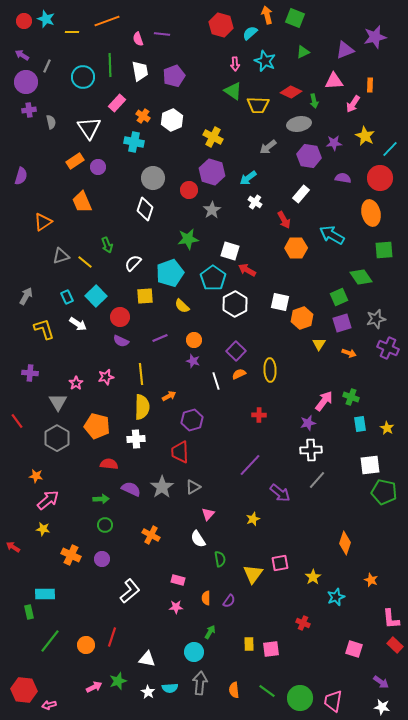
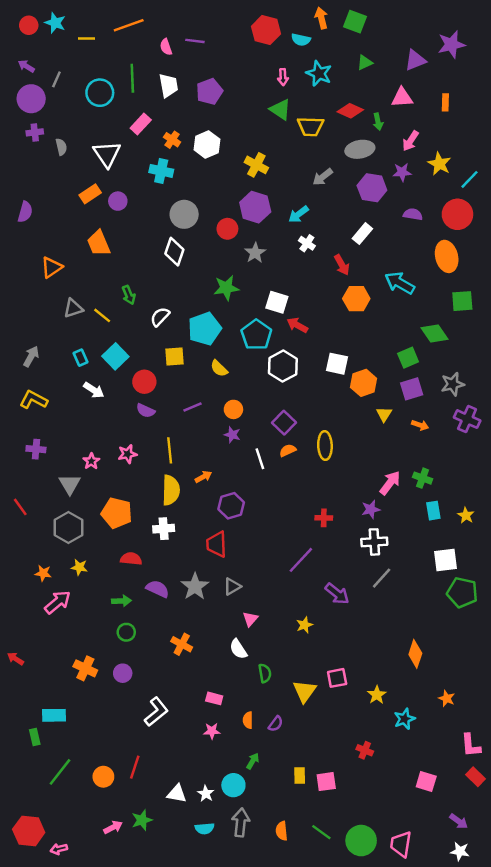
cyan semicircle: (250, 33) -> (301, 40), turned -126
pink arrow: (353, 104) -> (410, 141), moved
yellow L-shape: (44, 329) -> (34, 400), moved, turned -45
red cross: (259, 415) -> (324, 518), moved
yellow star: (43, 529) -> (79, 567), moved
white star: (148, 692) -> (206, 794), moved

